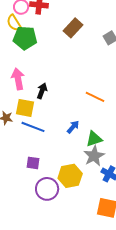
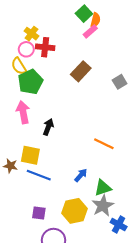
green pentagon: (25, 38) -> (30, 82), turned -30
pink arrow: (18, 79) -> (23, 112), moved
black arrow: (42, 91) -> (48, 127), moved
yellow hexagon: (70, 176) -> (74, 211), moved

